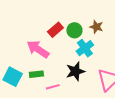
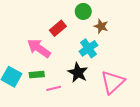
green circle: (74, 30) -> (83, 11), moved
black star: (75, 71) -> (78, 73), turned -30

